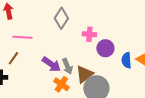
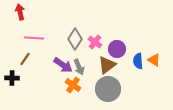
gray diamond: (61, 18) -> (75, 39), moved
pink cross: (89, 34) -> (95, 42), moved, turned 32
brown triangle: (84, 74) -> (107, 65), moved

